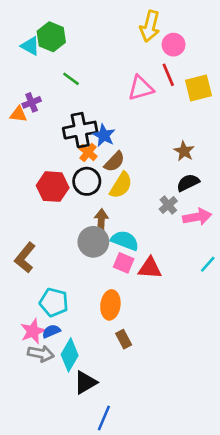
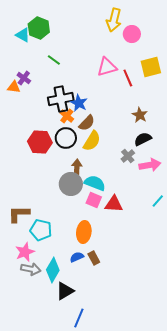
red line: (168, 75) -> (128, 78), moved
purple cross: (32, 102) -> (24, 78), turned -32
brown L-shape: (25, 258) -> (19, 214), moved, turned 50
blue semicircle: (51, 331) -> (77, 257), moved

